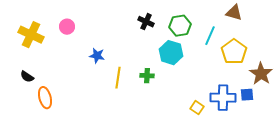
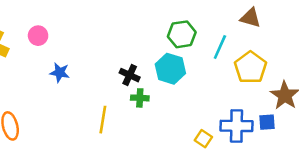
black cross: (146, 22) -> (130, 75), moved
blue star: (97, 56) -> (60, 73), moved
yellow line: (118, 78) -> (103, 120), moved

